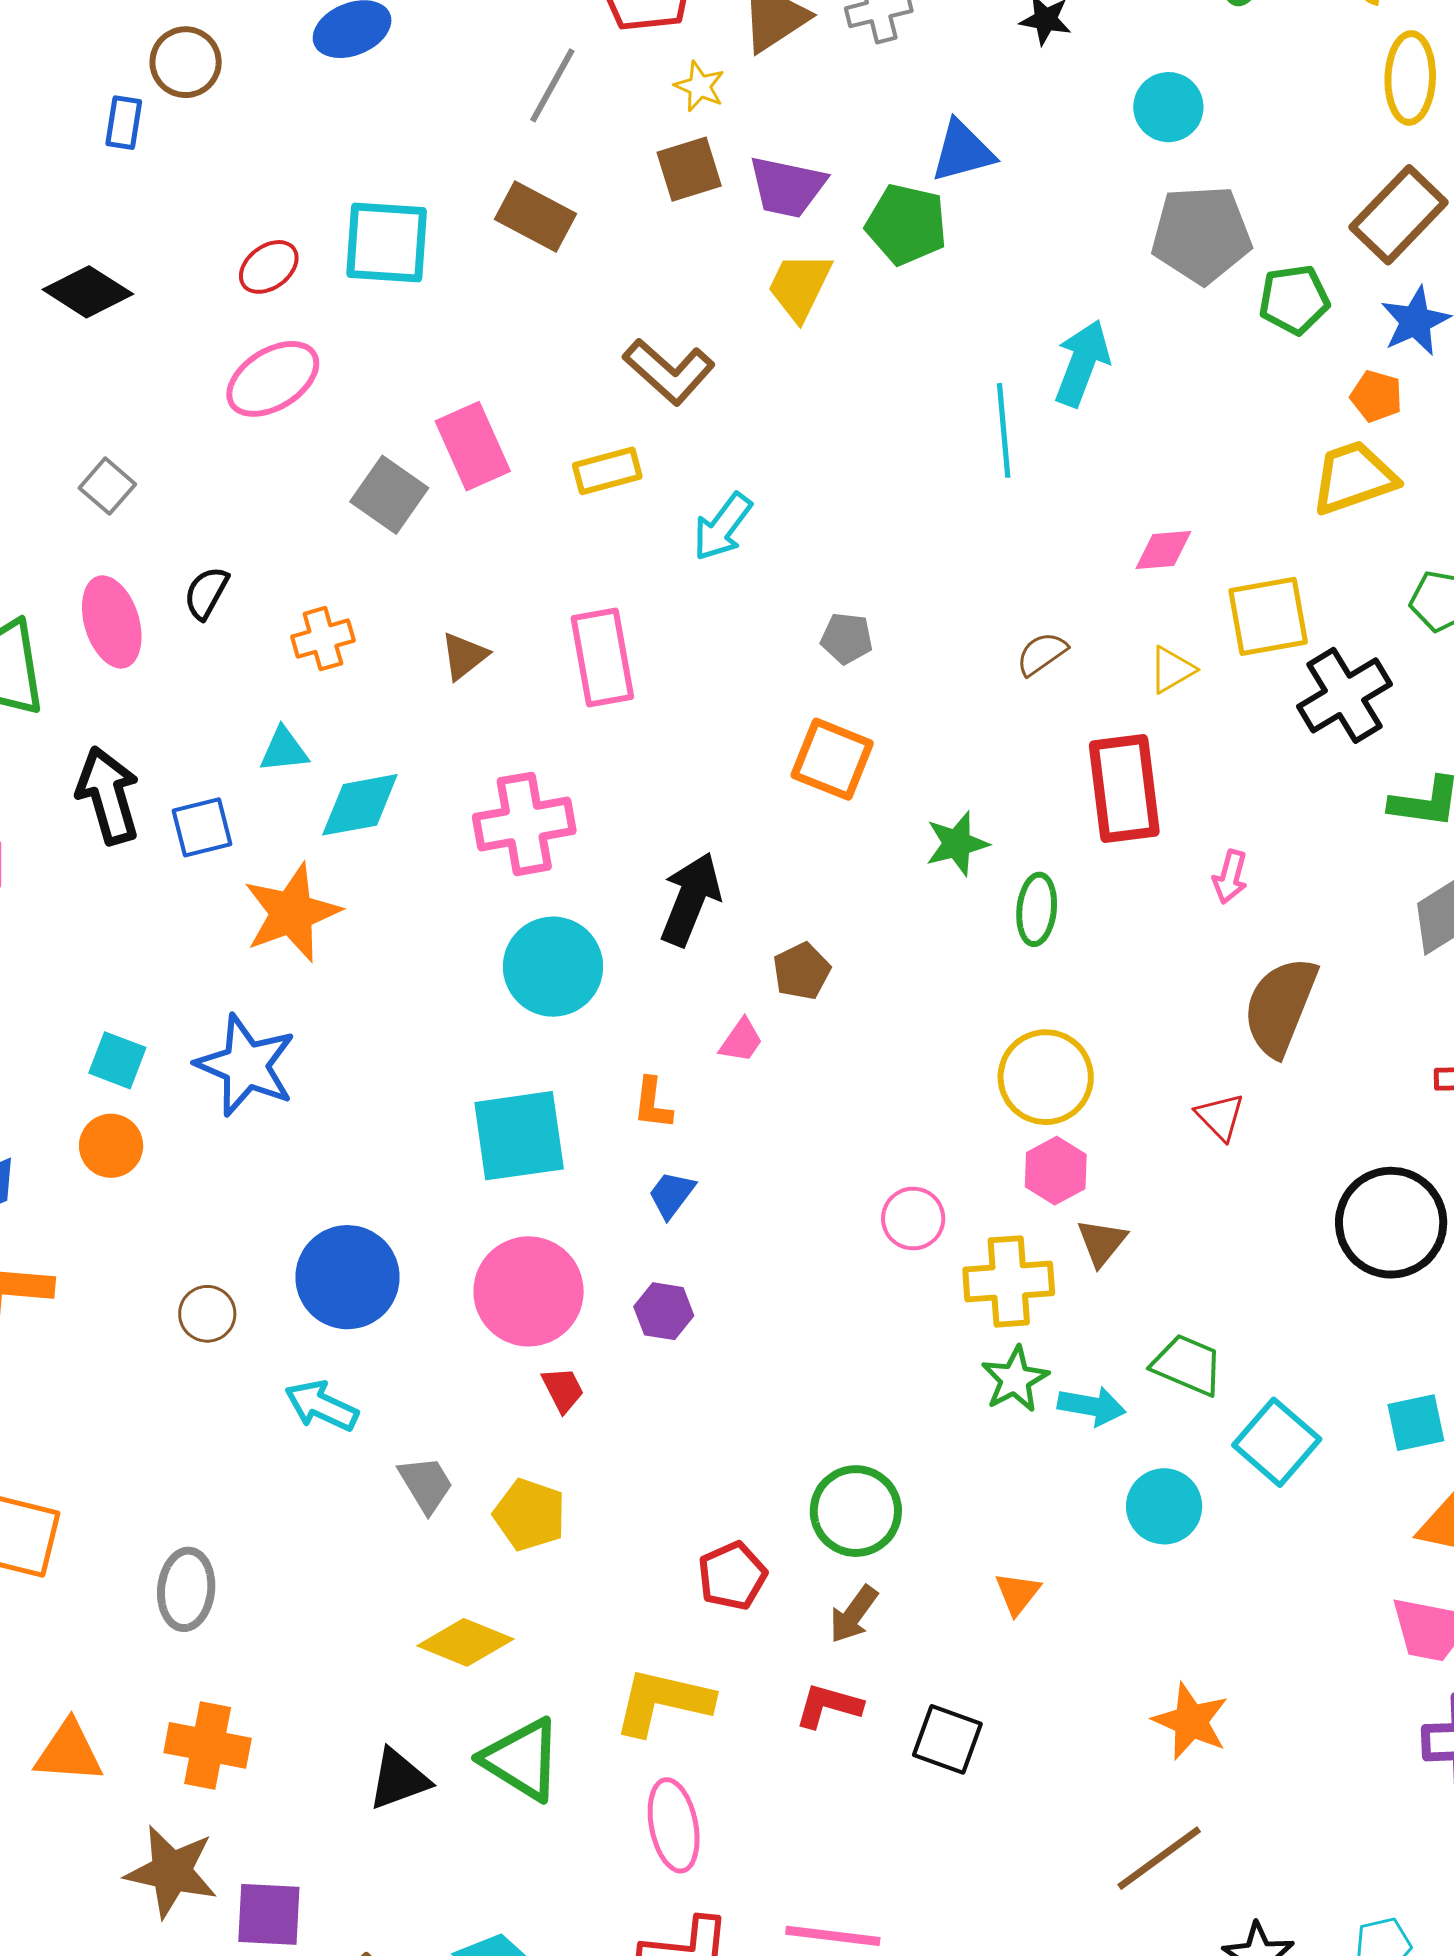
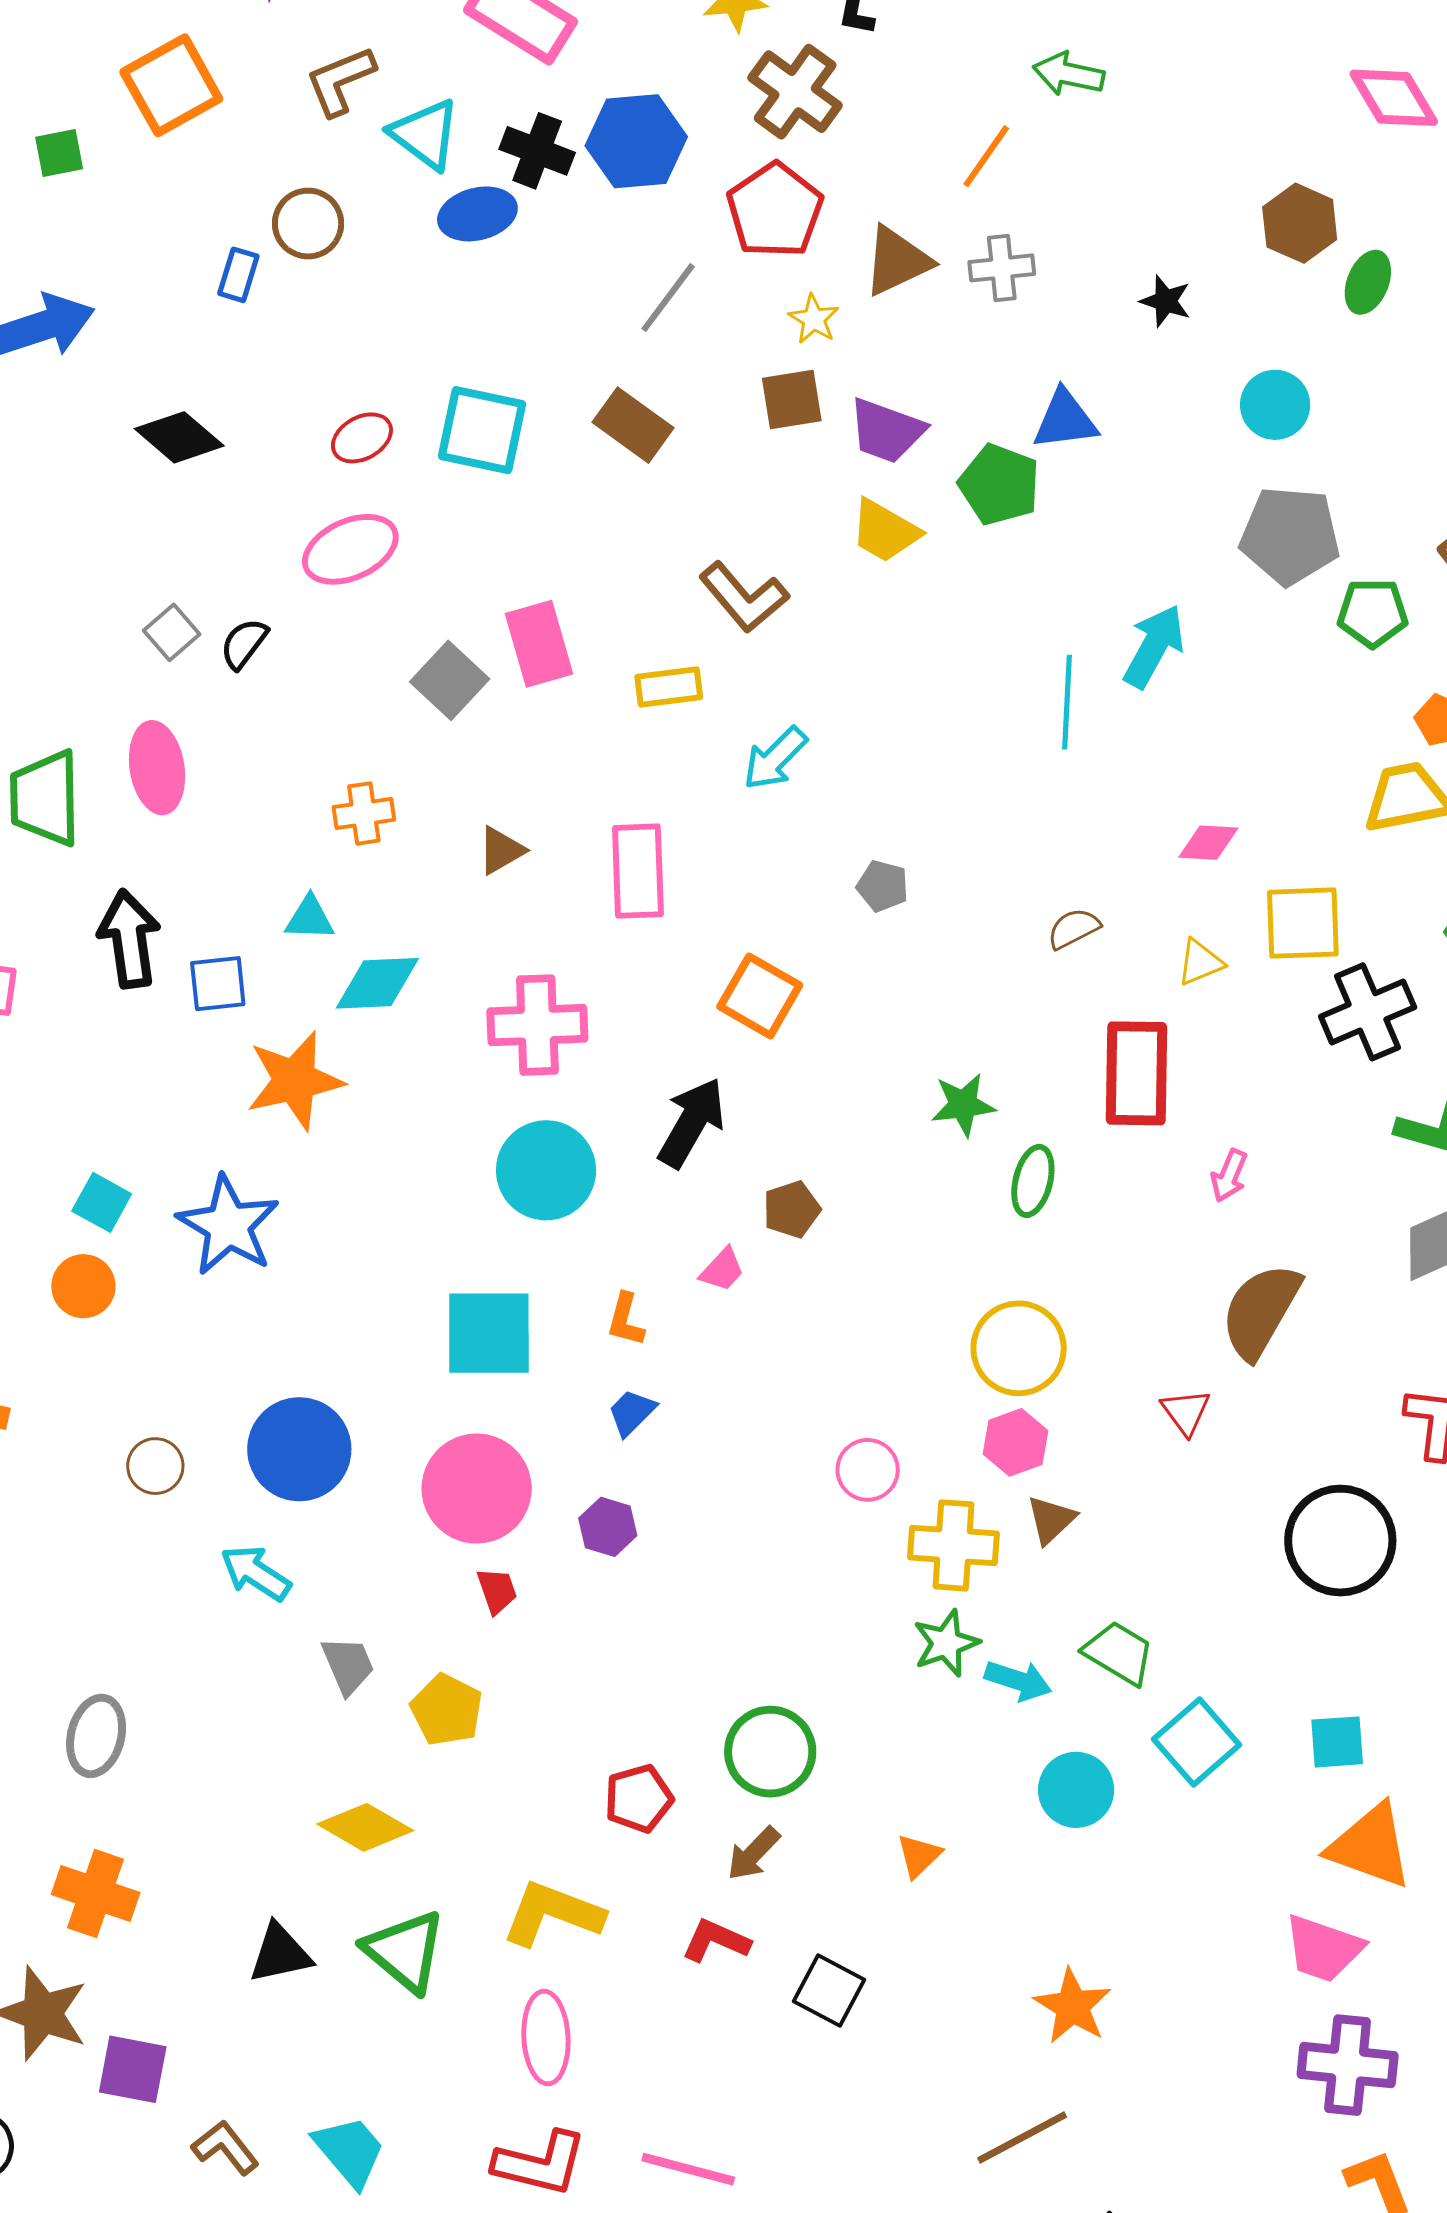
yellow trapezoid: (800, 286) -> (885, 531), turned -94
black semicircle: (206, 593) -> (244, 644), moved
orange square: (832, 759) -> (760, 996), moved

